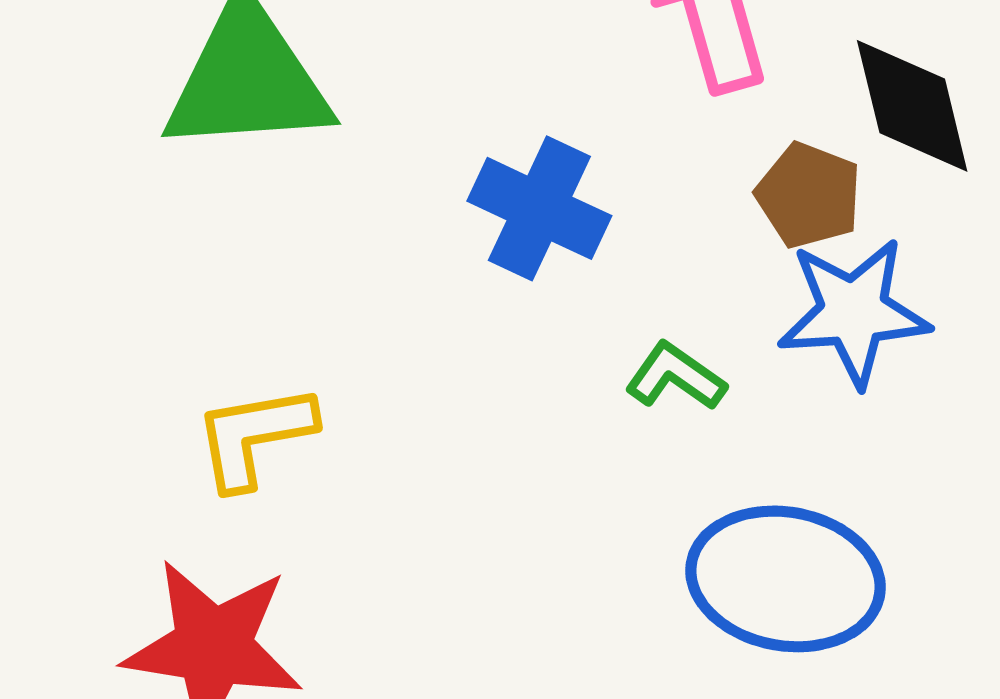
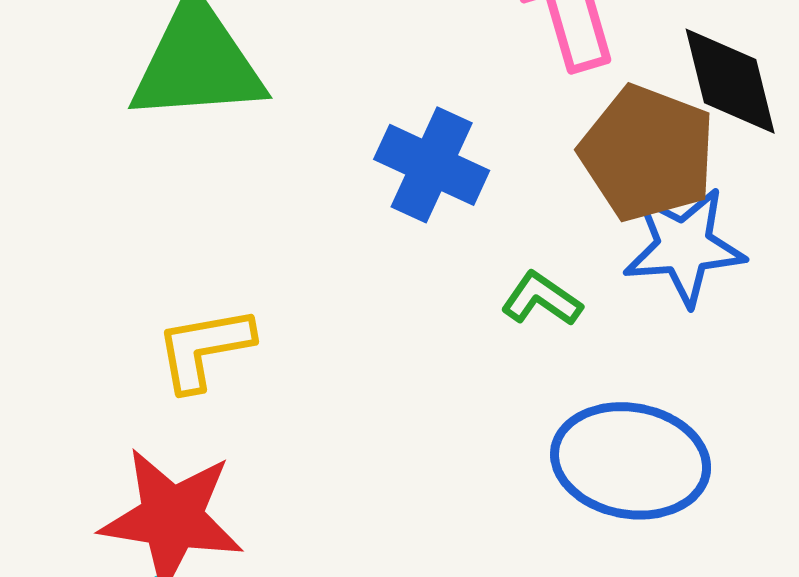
brown pentagon: (809, 195) -> (648, 153), size x1.6

